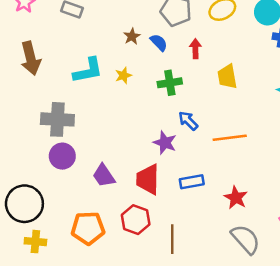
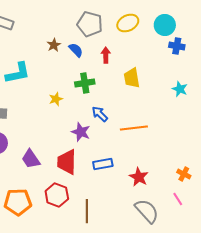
yellow star: (123, 75) -> (56, 99), moved

